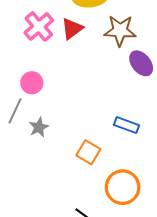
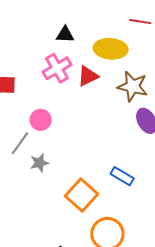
orange square: (88, 152) -> (82, 195), size x1.4

